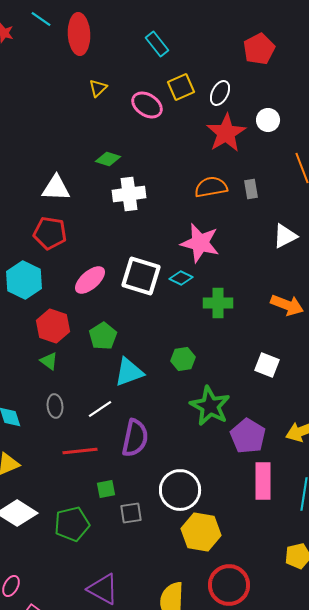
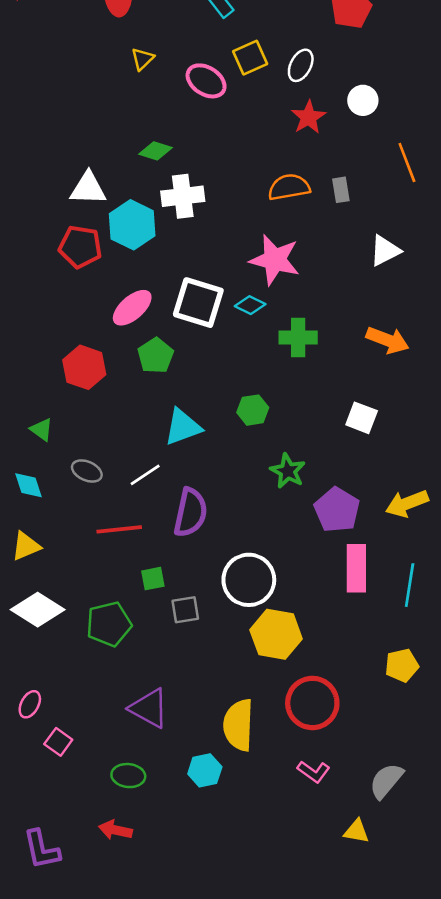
red star: (226, 133) -> (308, 117), size x0.7
cyan hexagon: (24, 280) -> (132, 225), moved
green pentagon: (103, 336) -> (156, 356), moved
green triangle: (49, 361) -> (41, 430), moved
gray ellipse: (55, 406) -> (87, 471), turned -60
green star: (210, 406) -> (288, 471), size x0.7

